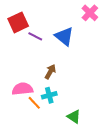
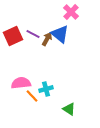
pink cross: (90, 13) -> (71, 12), moved
red square: (18, 22) -> (13, 36), moved
brown arrow: (50, 72) -> (47, 39), moved

